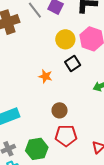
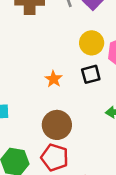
brown circle: (60, 110) -> (57, 125), size x1.5

